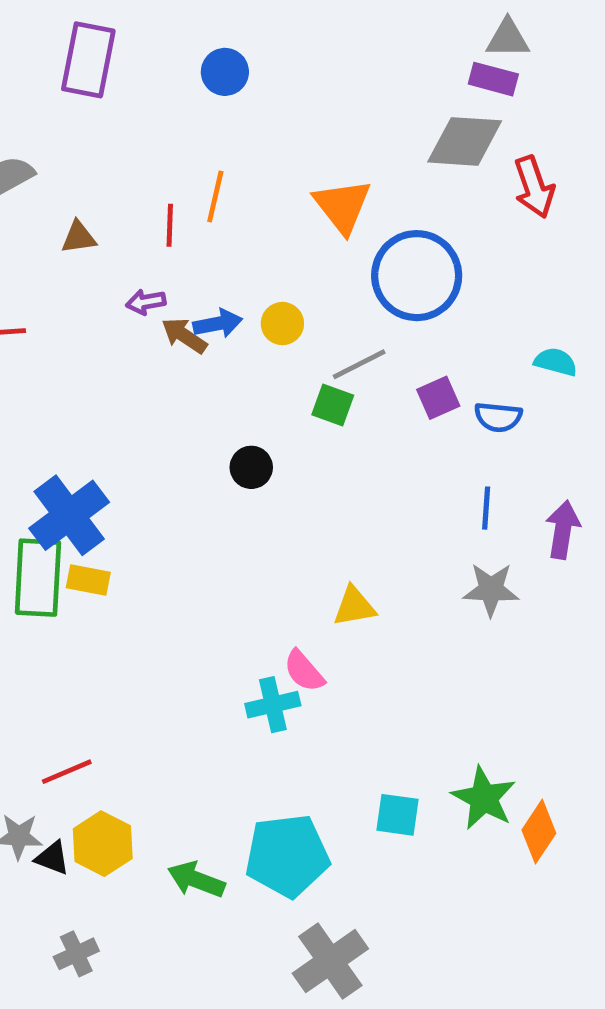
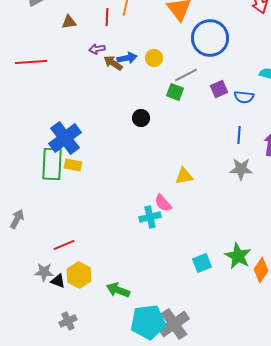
cyan square: (397, 815) -> (202, 263), turned -30
cyan pentagon: (287, 856) -> (148, 322), moved

